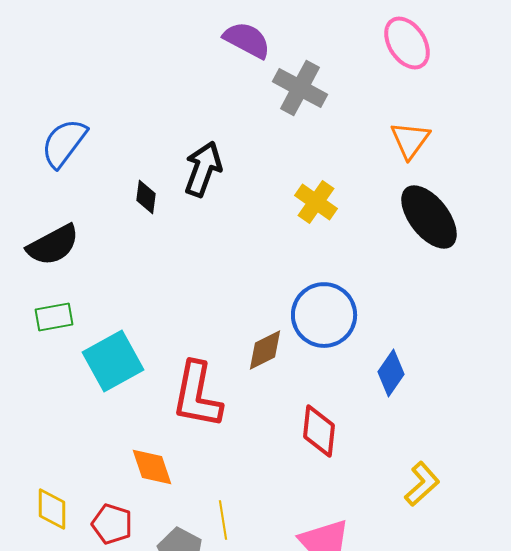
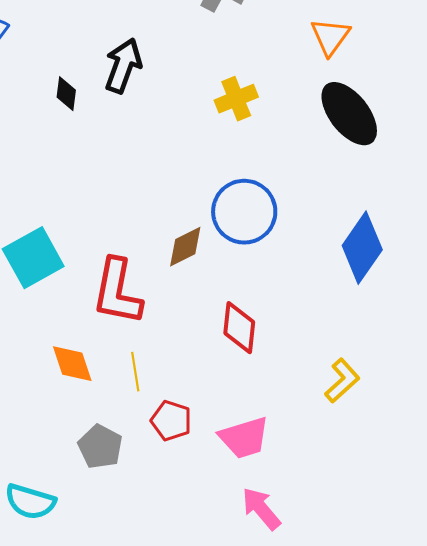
yellow cross: (316, 202) -> (236, 99), turned 33
blue diamond: (391, 373) -> (362, 248), moved, size x1.5
yellow line: (223, 520) -> (135, 372), moved
red pentagon: (112, 524) -> (171, 421), moved

